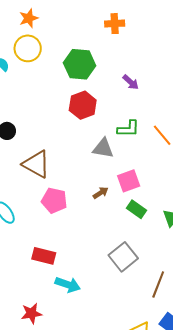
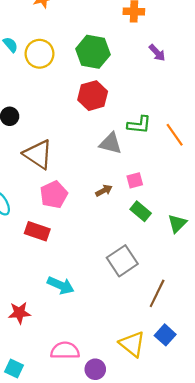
yellow circle: (28, 48) -> (40, 54), moved
purple arrow: (131, 82) -> (157, 53), moved
pink square: (129, 181) -> (135, 180), size x0.7
pink pentagon: (54, 201) -> (54, 195), turned 30
red rectangle: (44, 256) -> (37, 231), moved

